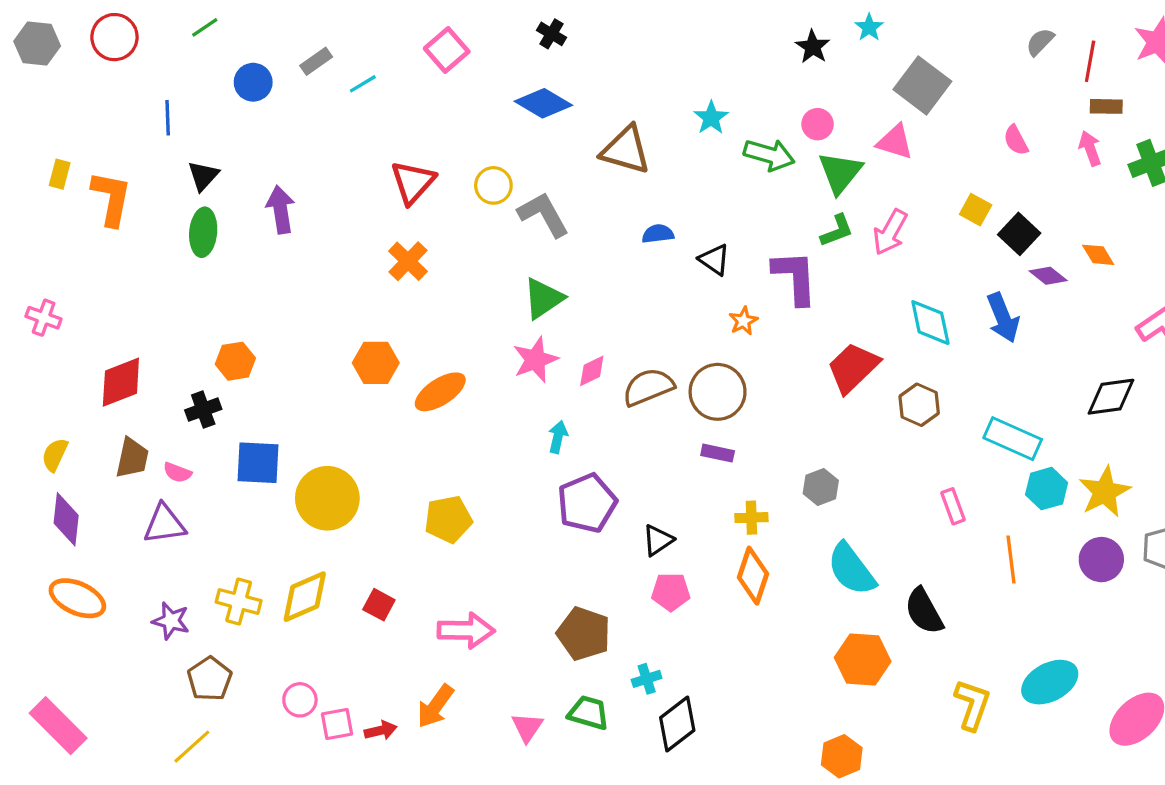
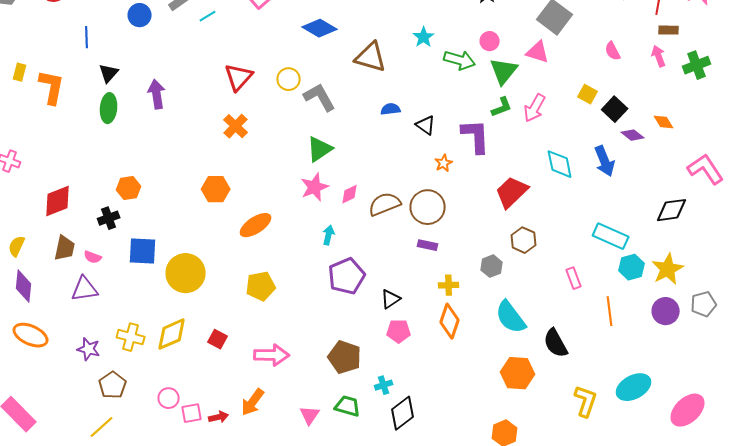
orange ellipse: (440, 392) -> (256, 225), moved
brown hexagon: (919, 405) -> (524, 240), moved

